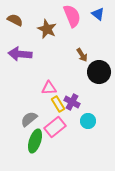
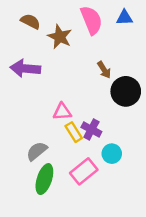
blue triangle: (98, 14) -> (124, 18), turned -40
brown semicircle: (15, 20) -> (30, 21), moved
pink rectangle: (55, 127) -> (84, 171), moved

